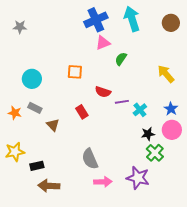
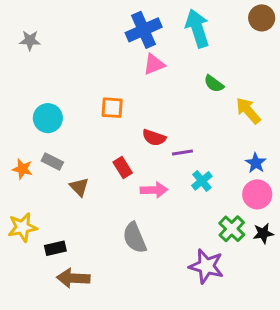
brown circle: (171, 23) -> (262, 18), moved
green semicircle: (121, 59) -> (214, 84), moved, turned -88
cyan cross: (140, 110) -> (202, 181), moved
black star: (148, 134) -> (263, 233), moved
pink arrow: (103, 182) -> (154, 190), moved

